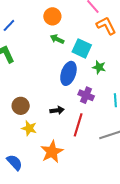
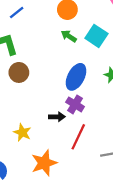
cyan square: (82, 48) -> (96, 36), moved
purple cross: (86, 95) -> (75, 104), moved
brown circle: (21, 106) -> (19, 72), moved

